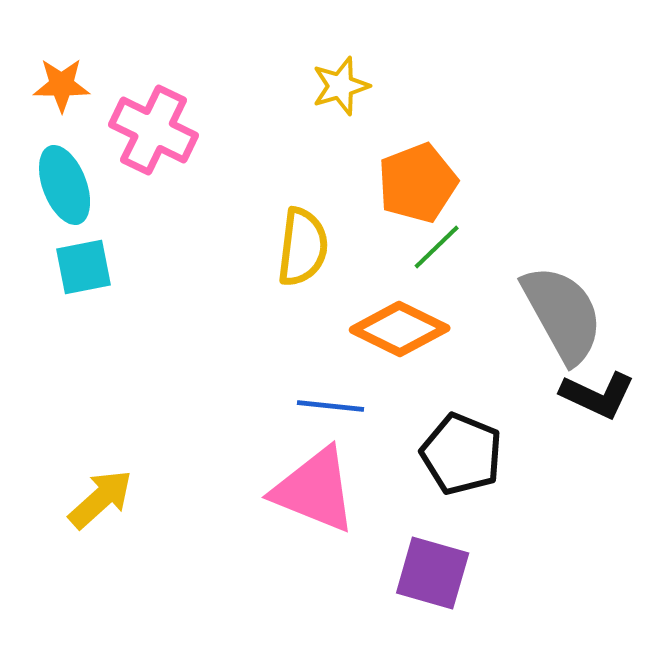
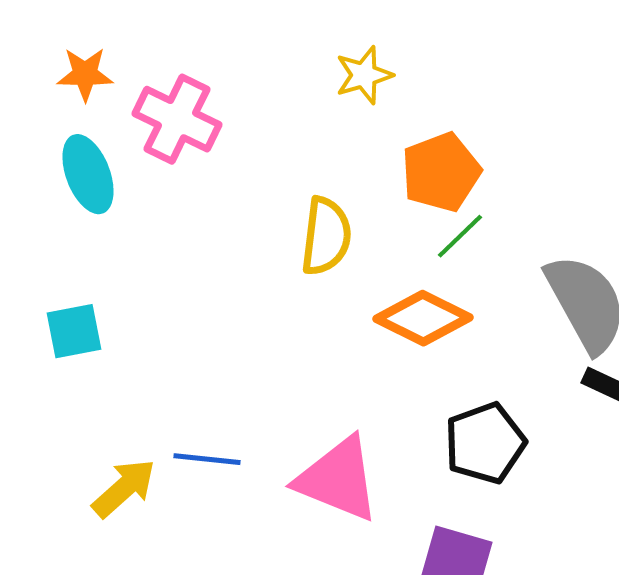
cyan square: (84, 267) -> (74, 331), moved
blue line: (331, 406) -> (207, 459), moved
black pentagon: (462, 454) -> (485, 443), turned 30

